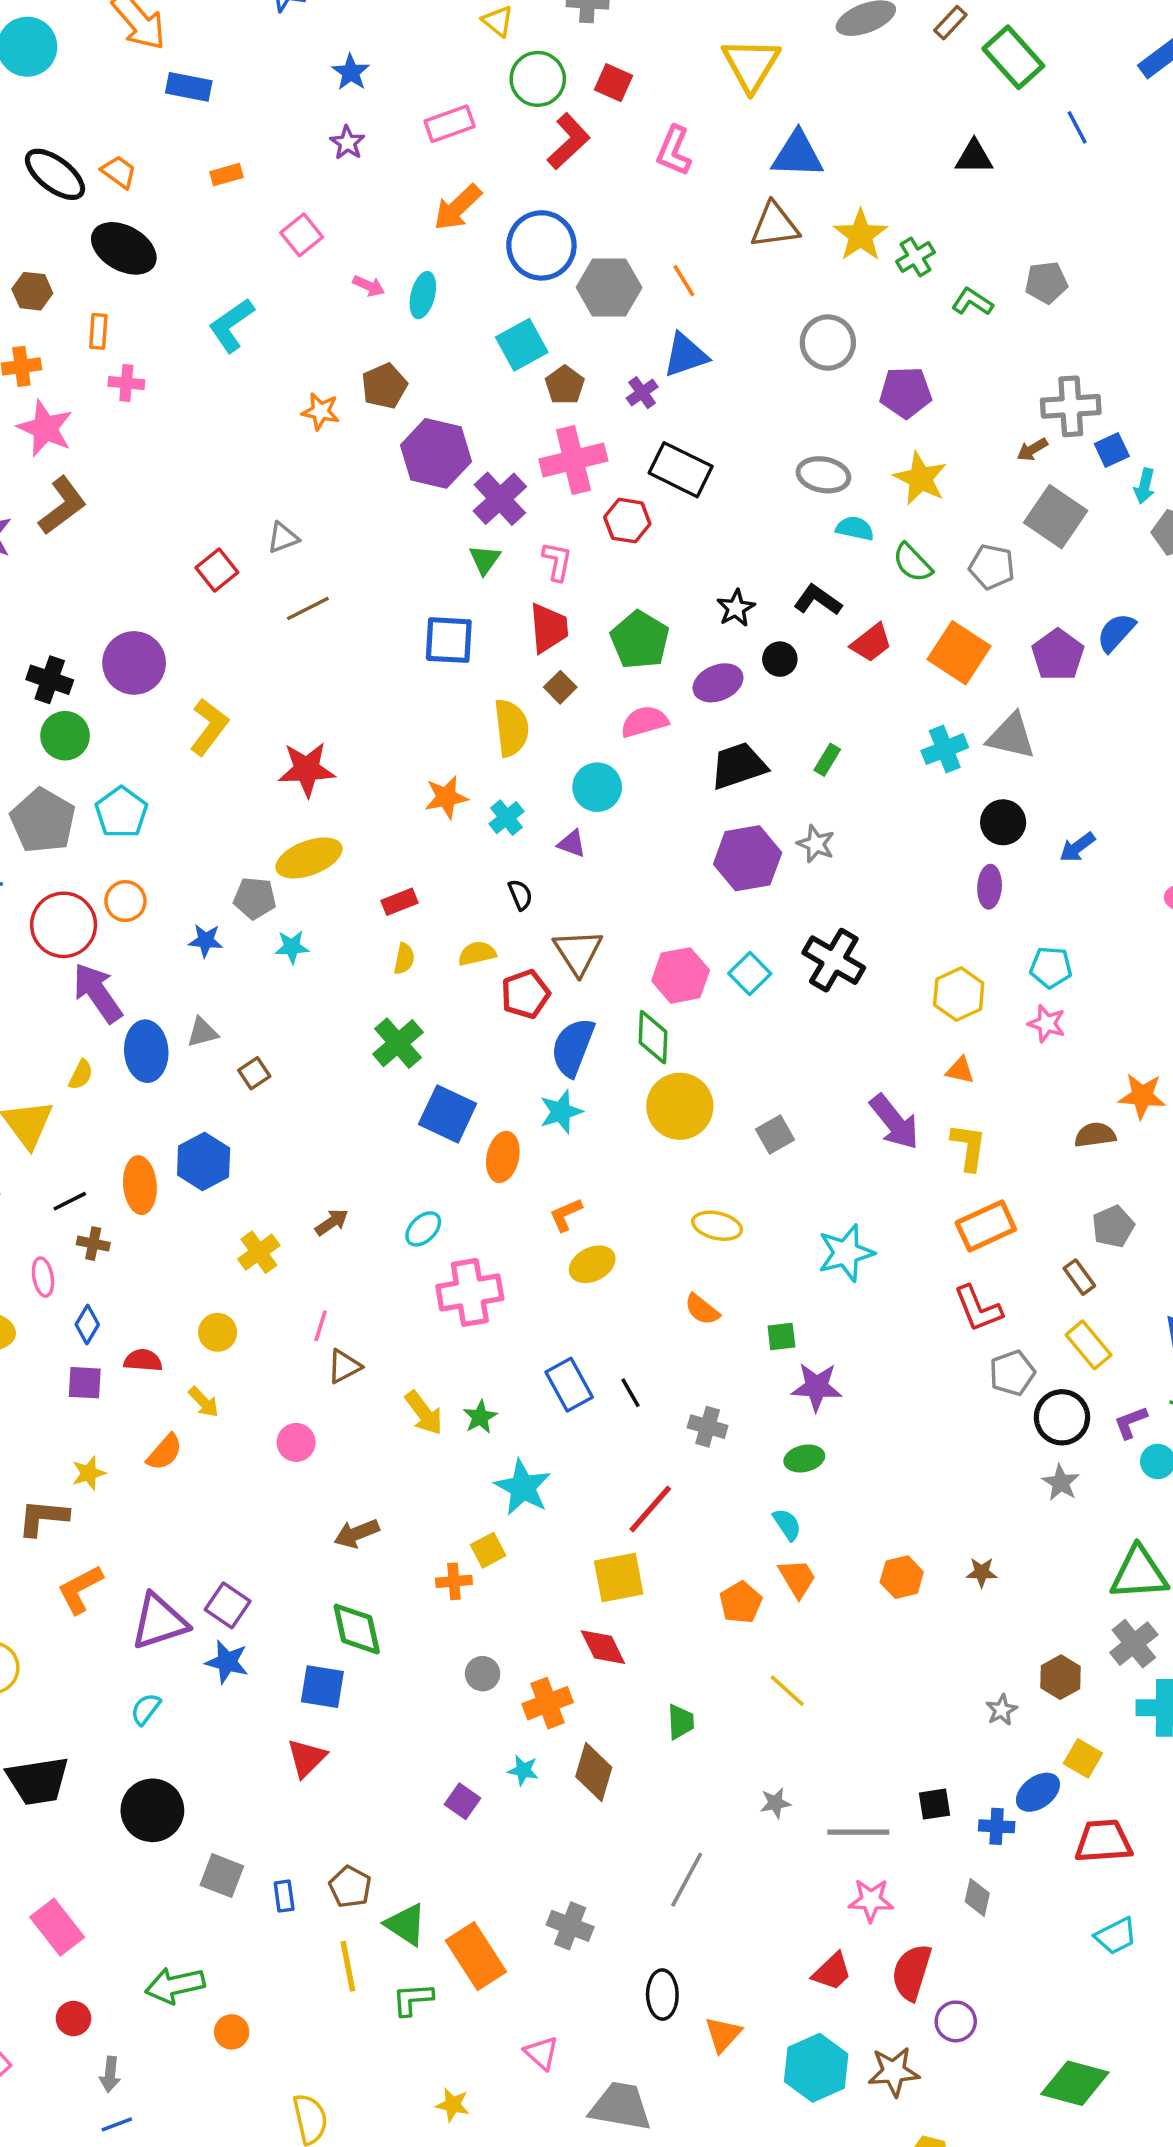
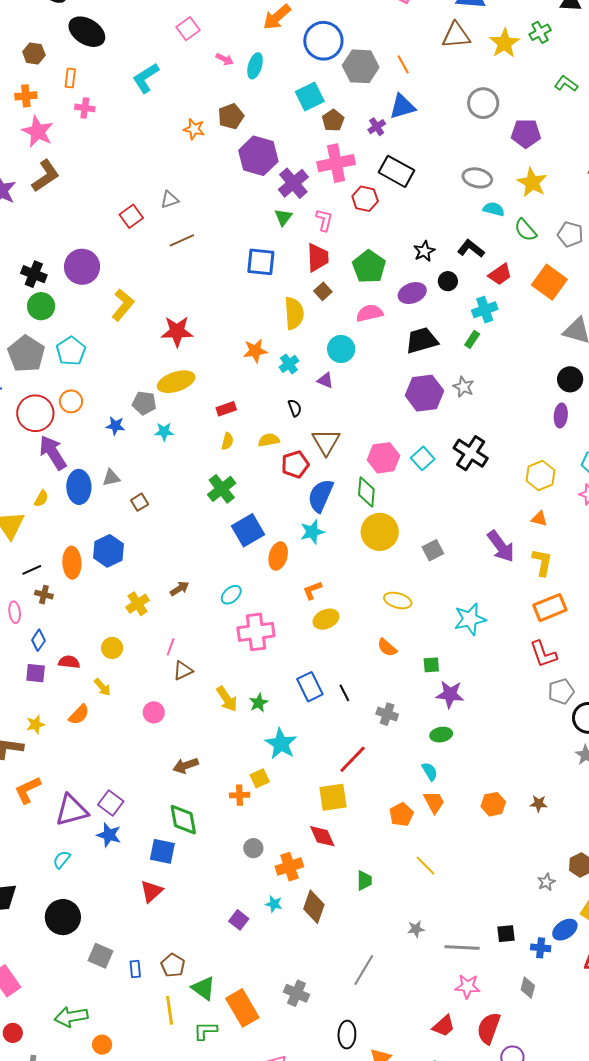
green cross: (916, 257) -> (540, 32), moved
cyan cross: (945, 749) -> (485, 310), moved
blue square: (448, 1114) -> (248, 530), turned 32

